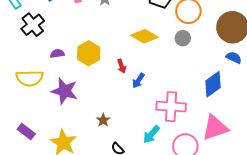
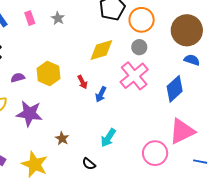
yellow diamond: (144, 36) -> (101, 50), turned -40
pink cross: (171, 107) -> (134, 76), moved, turned -36
brown star: (103, 120) -> (62, 138), moved
cyan arrow: (151, 134) -> (108, 138), moved

